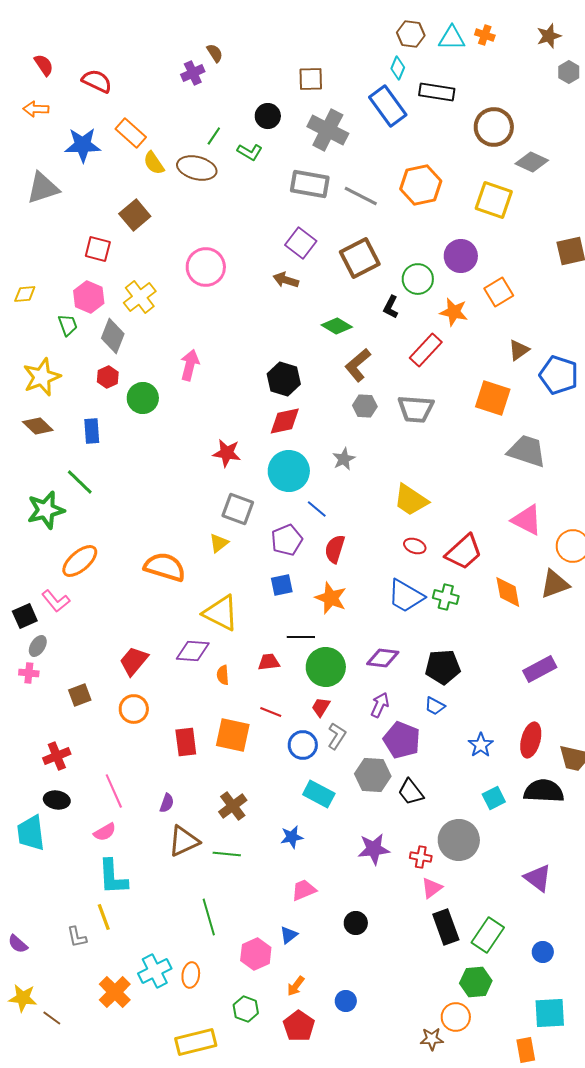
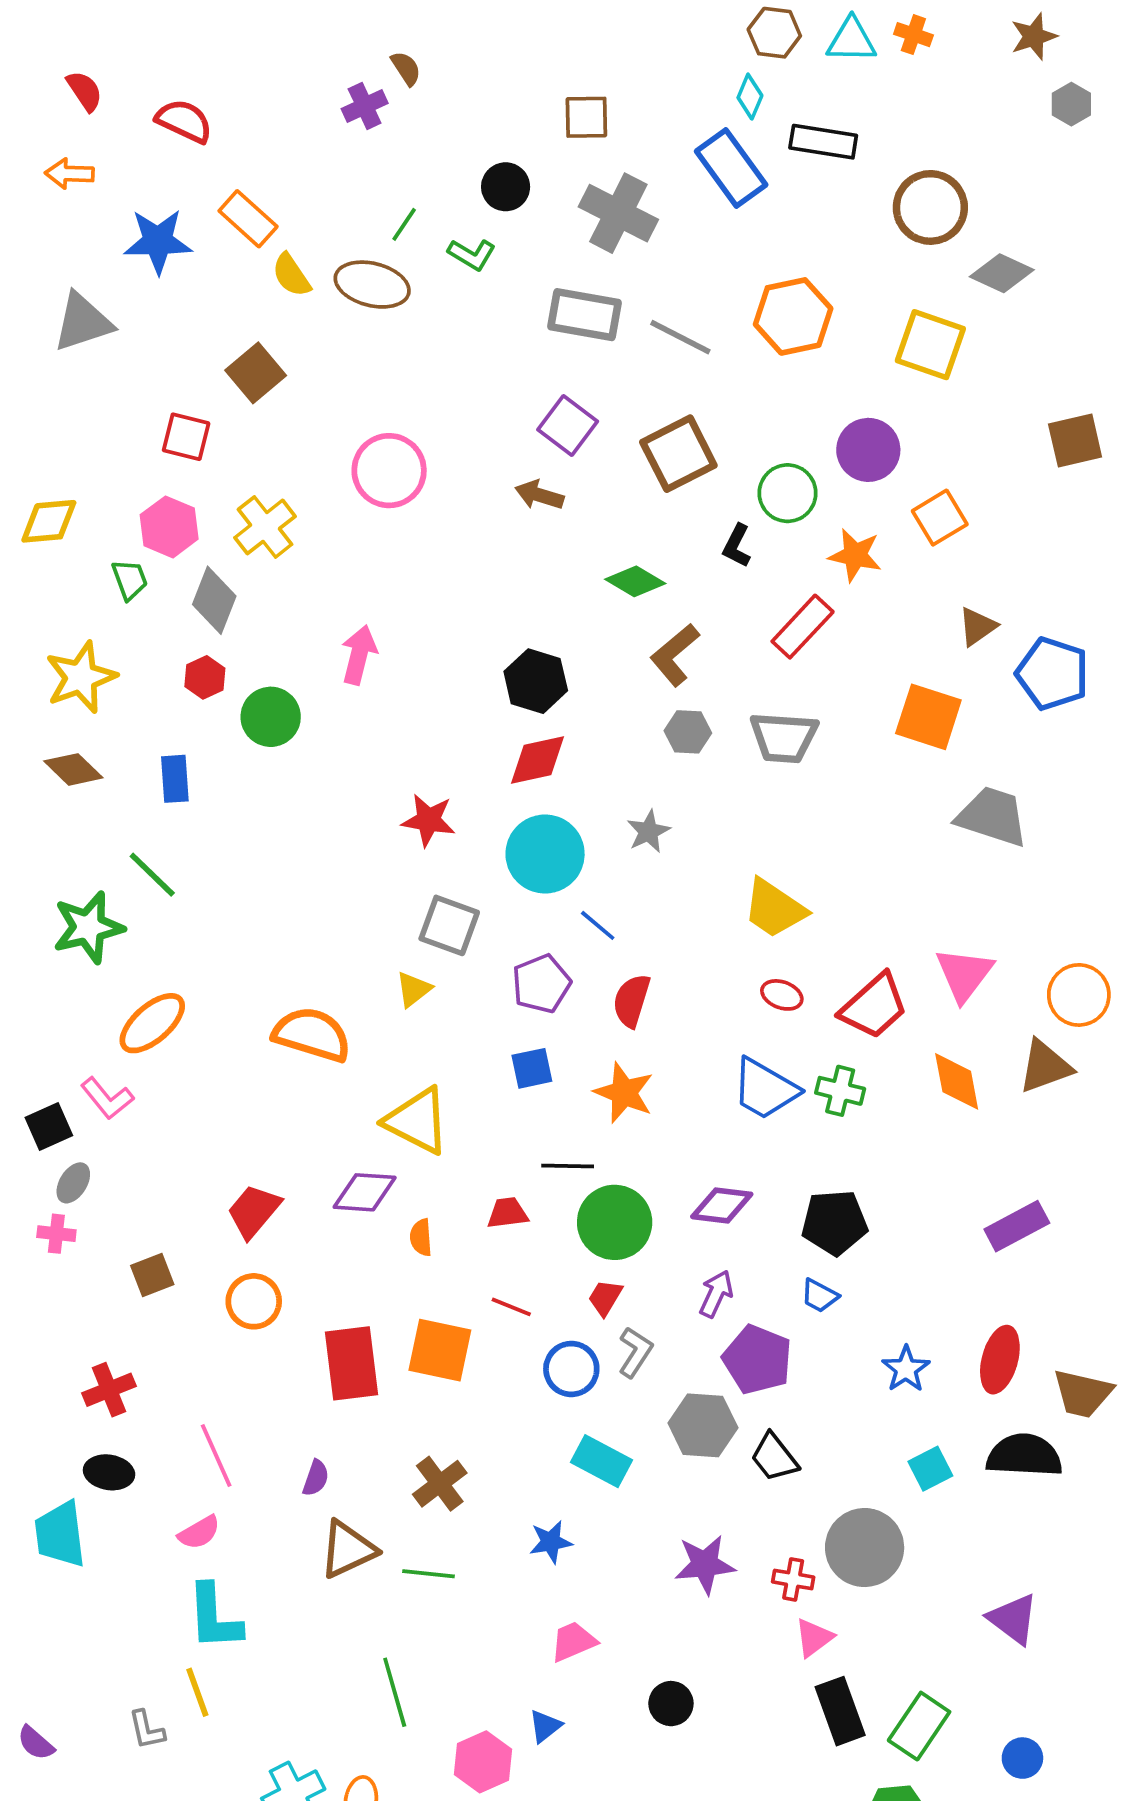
yellow diamond: (25, 294) -> (49, 521), size x1.4
pink triangle: (527, 520) -> (964, 974), moved, turned 40
red rectangle: (186, 742) -> (351, 1363), size x1.4

